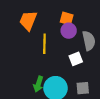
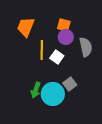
white square: (76, 59) -> (57, 57), moved, turned -32
gray square: (83, 88) -> (70, 84), moved, turned -32

